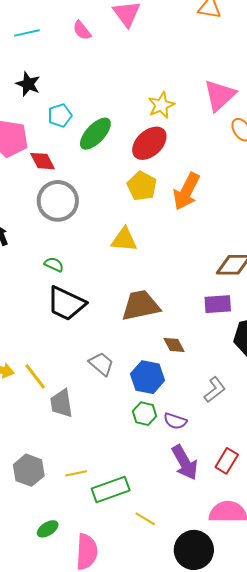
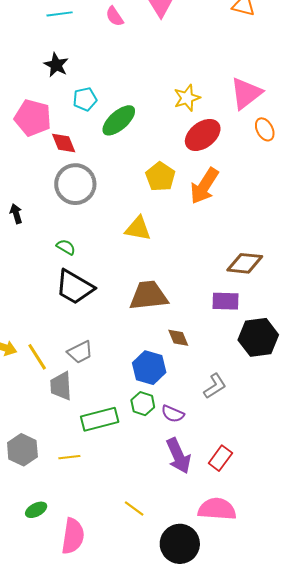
red ellipse: (149, 143) -> (203, 135), moved
gray trapezoid: (101, 364) -> (80, 352), moved, turned 108
green rectangle: (111, 490) -> (100, 419), moved

